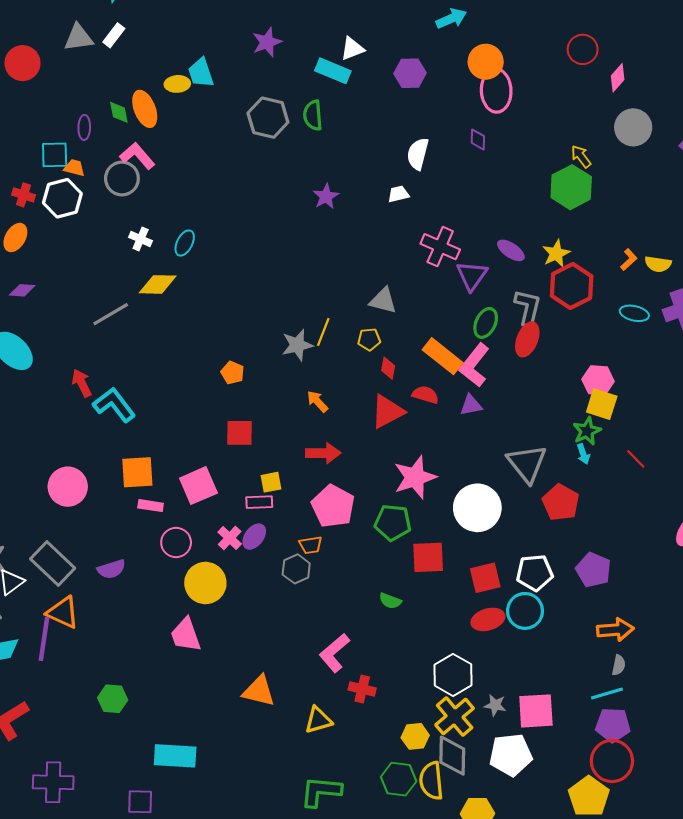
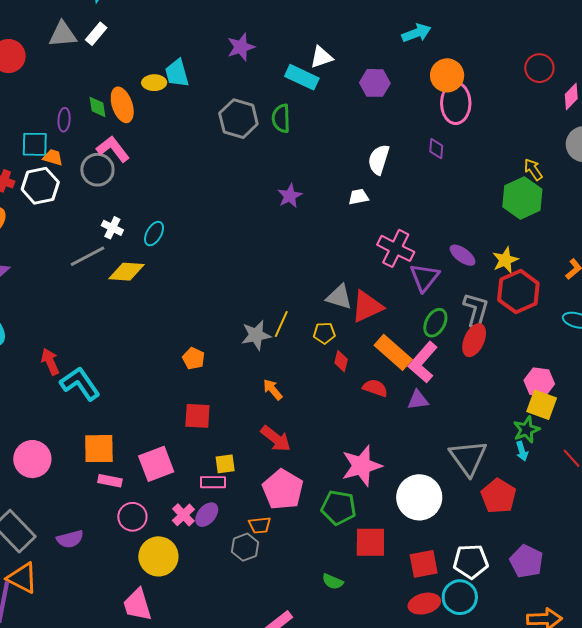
gray line: (111, 314) -> (88, 256), moved
red triangle: (387, 412) -> (367, 307), moved
red arrow: (323, 453) -> (276, 439), turned 36

